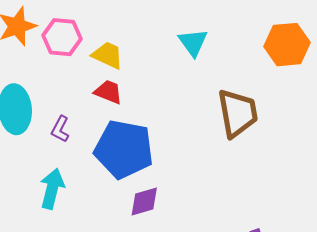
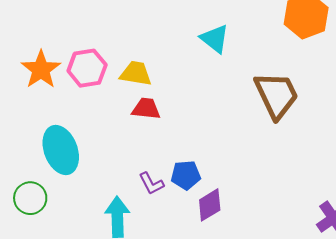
purple L-shape: (60, 129) -> (151, 183), moved, turned -40
blue pentagon: (124, 149) -> (186, 175), moved, size x0.5

